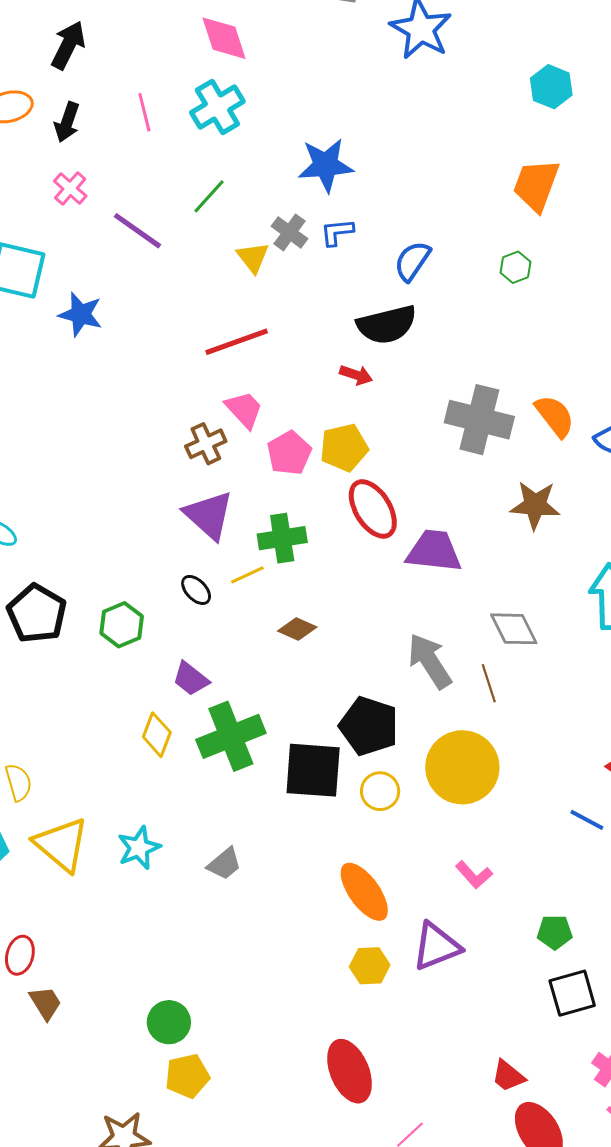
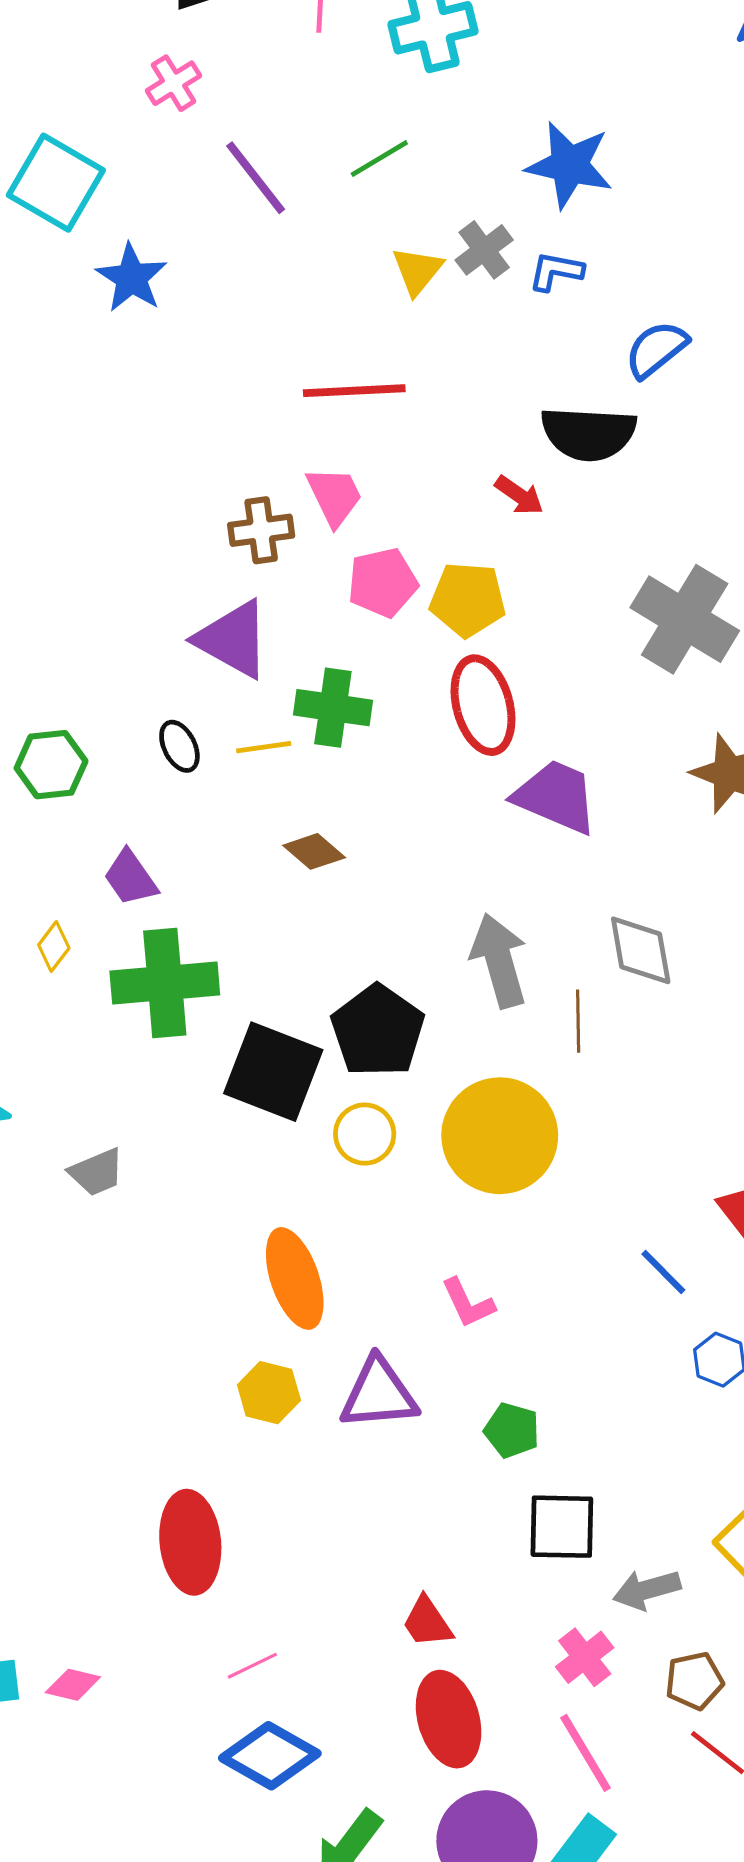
purple triangle: (209, 515) -> (233, 639), turned -30
yellow diamond: (157, 735) -> (54, 946), size x0.7
green pentagon: (555, 932) -> (512, 1430), moved

